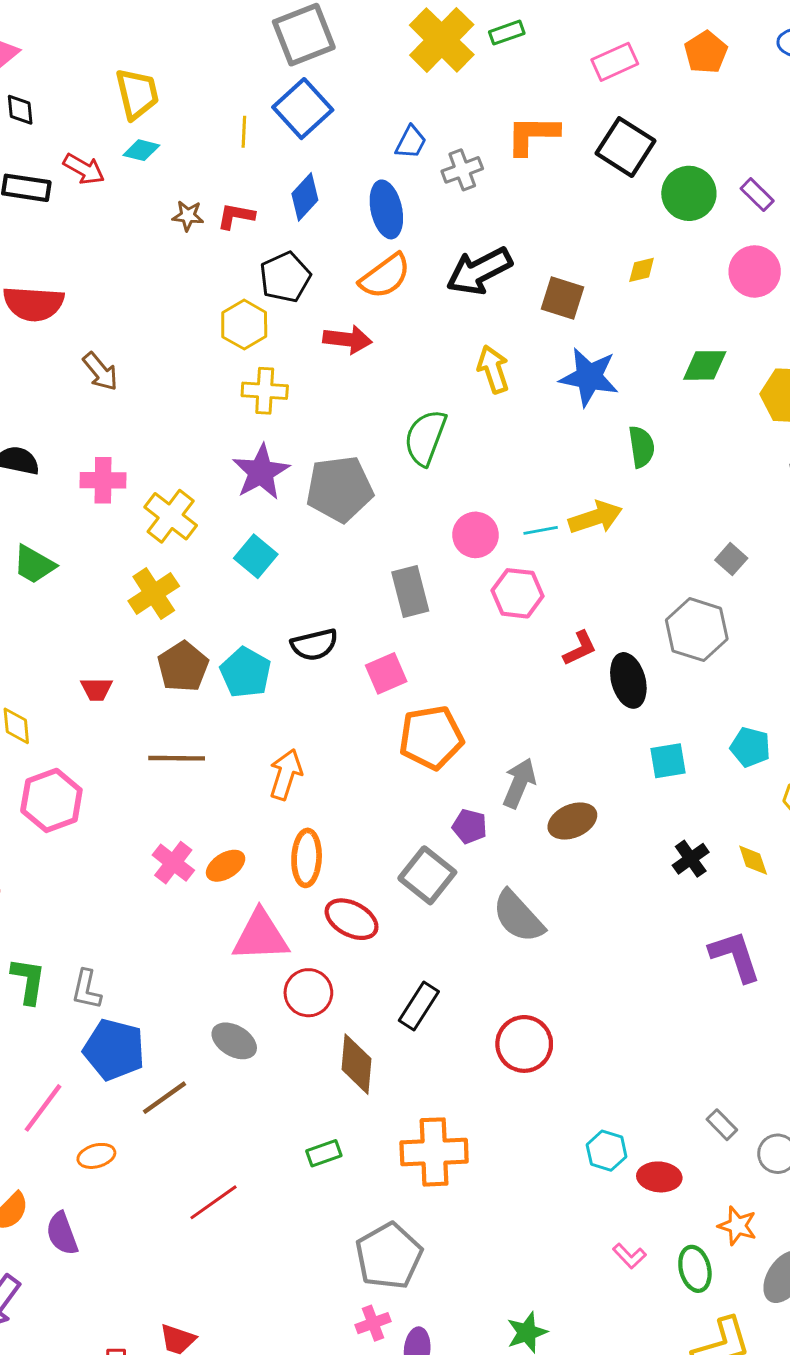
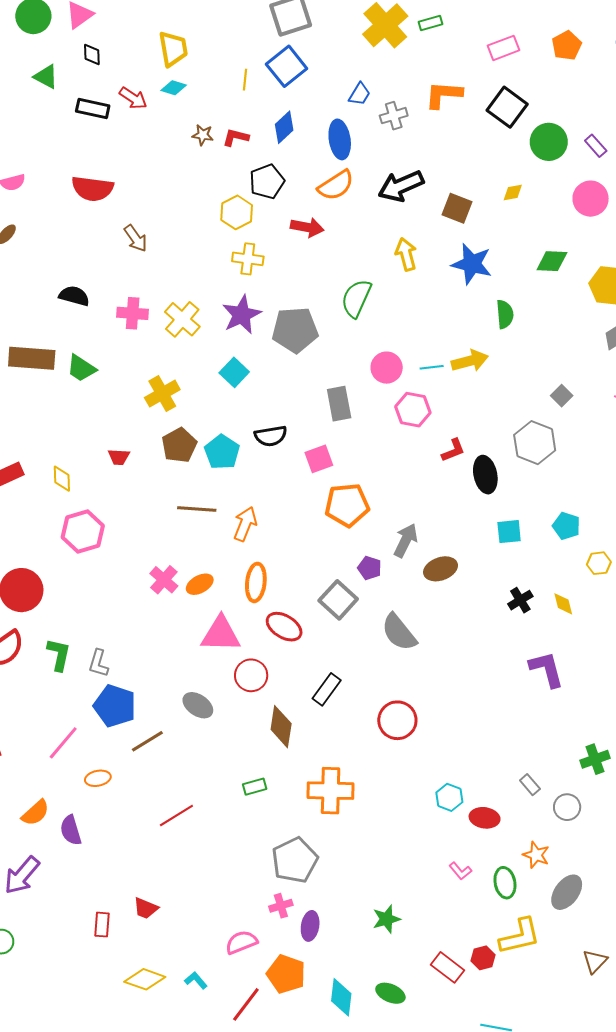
yellow cross: (171, 516) -> (182, 319), moved
brown line: (177, 758) -> (197, 509), moved

